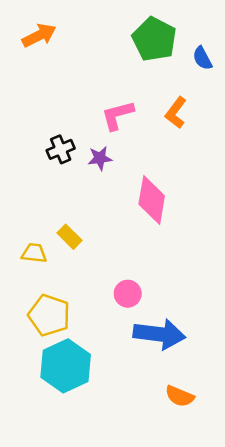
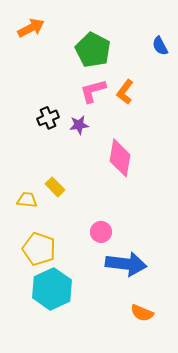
green pentagon: (154, 39) -> (93, 50), moved
orange L-shape: (176, 113) -> (125, 92), moved

